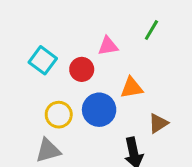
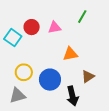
red circle: (82, 69) -> (32, 27), moved
blue circle: (99, 110) -> (50, 80), moved

